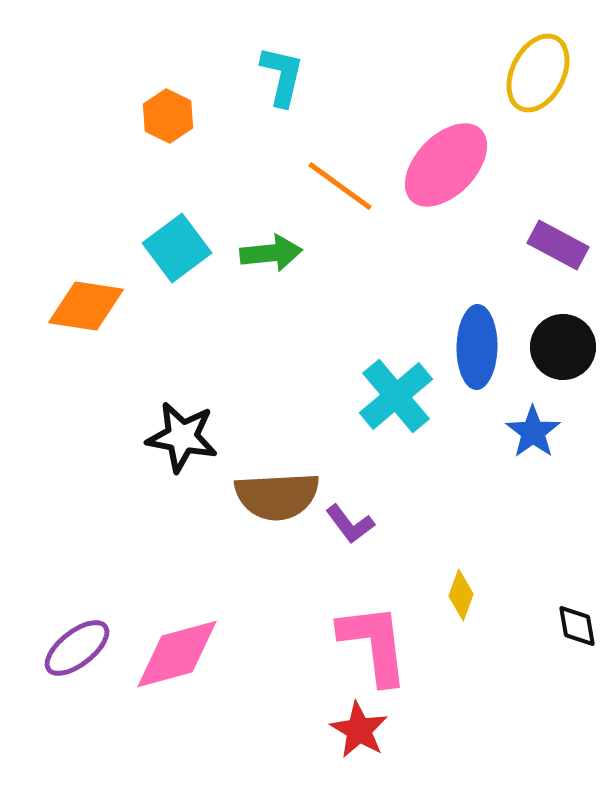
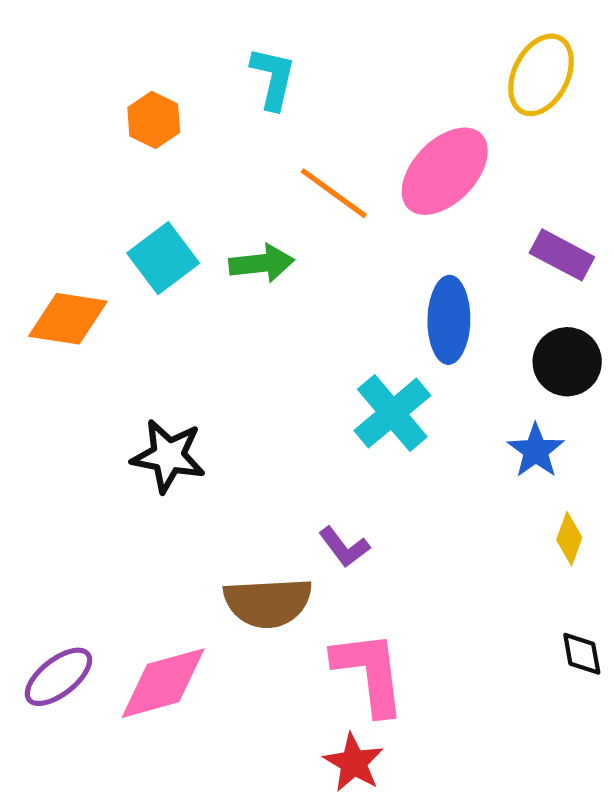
blue ellipse: (477, 347) -> (449, 320), moved
brown semicircle: (277, 496) -> (268, 602), moved
yellow diamond: (461, 595) -> (569, 539), moved

